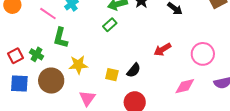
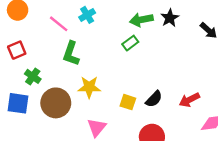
red arrow: (162, 49) -> (189, 100), moved
green cross: (37, 54) -> (33, 76), moved
red square: (16, 56) -> (17, 50), moved

